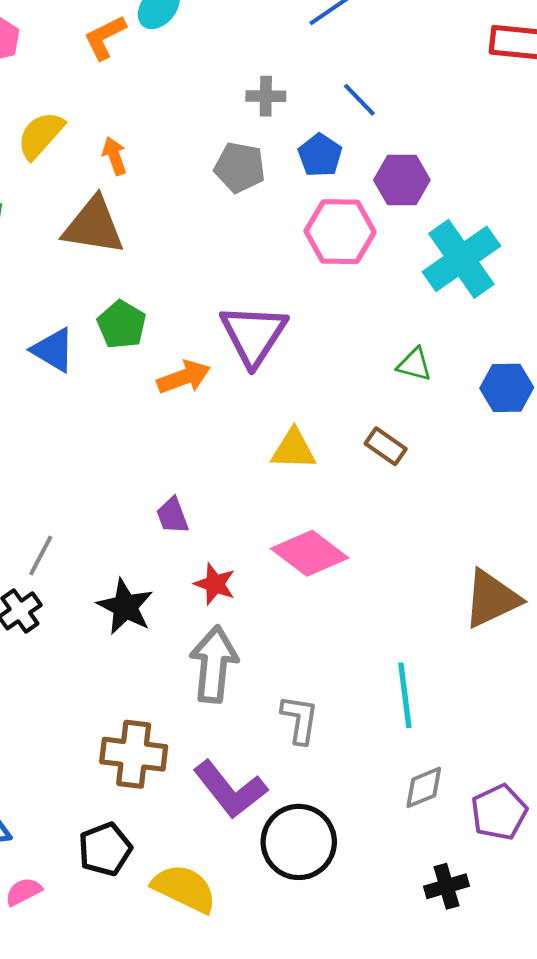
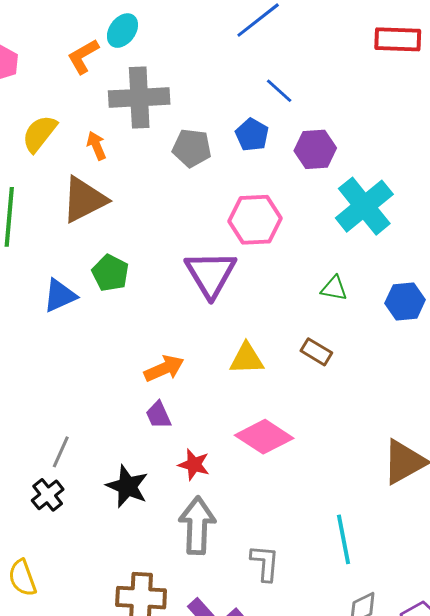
gray cross: (266, 96) -> (139, 98), moved, size x2.0
brown triangle: (94, 226) -> (84, 200), turned -32
pink hexagon: (340, 232) -> (255, 220), moved
blue triangle: (53, 350) -> (60, 296), turned -51
orange arrow: (184, 377) -> (164, 368), moved

